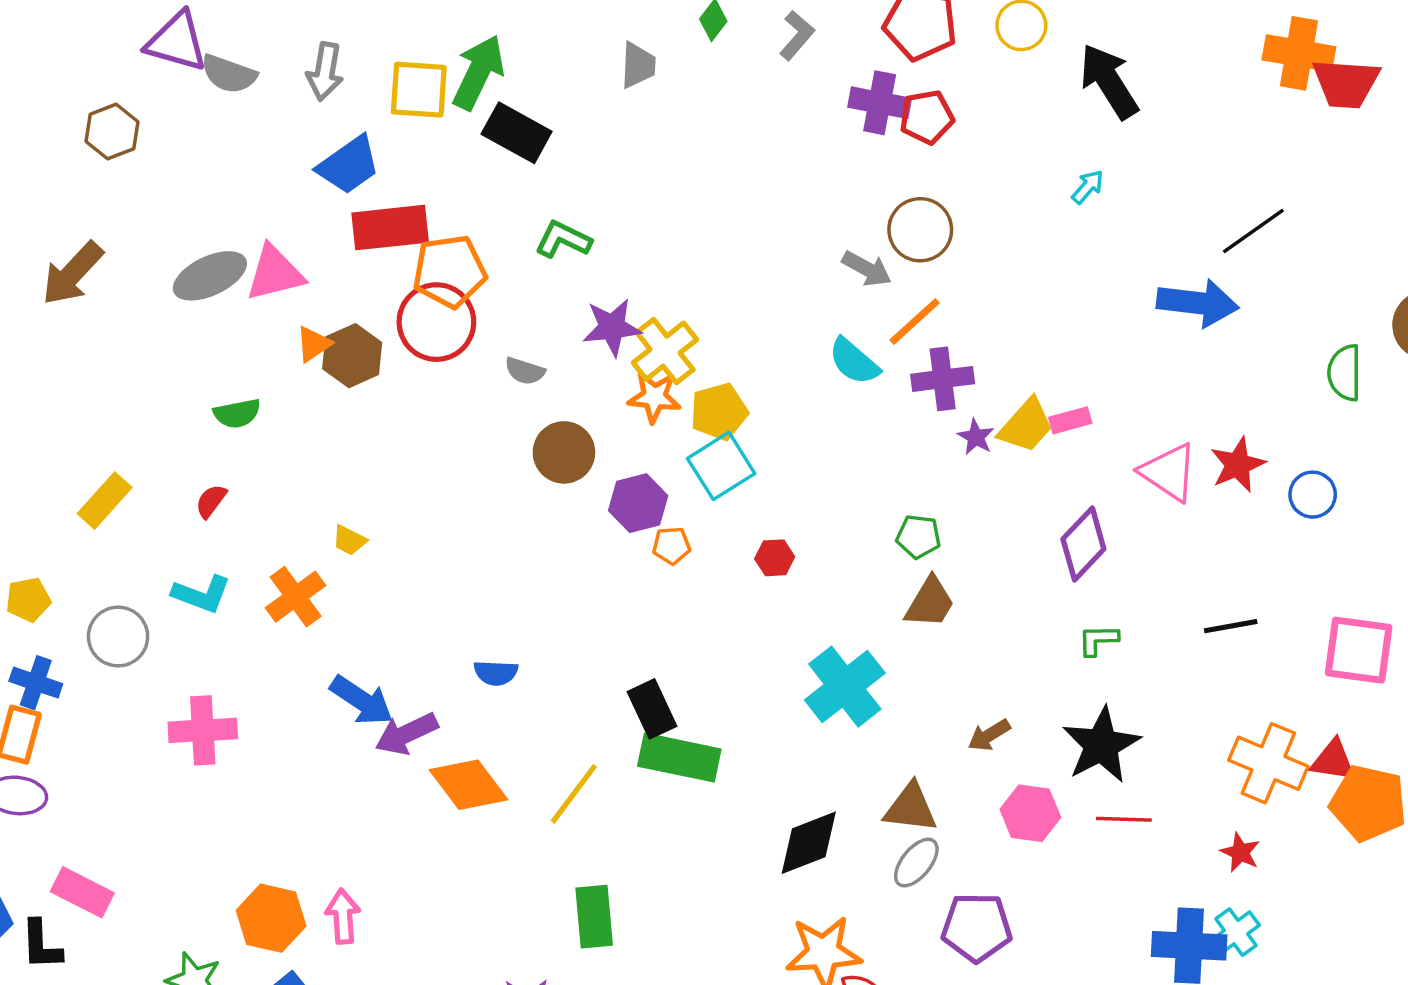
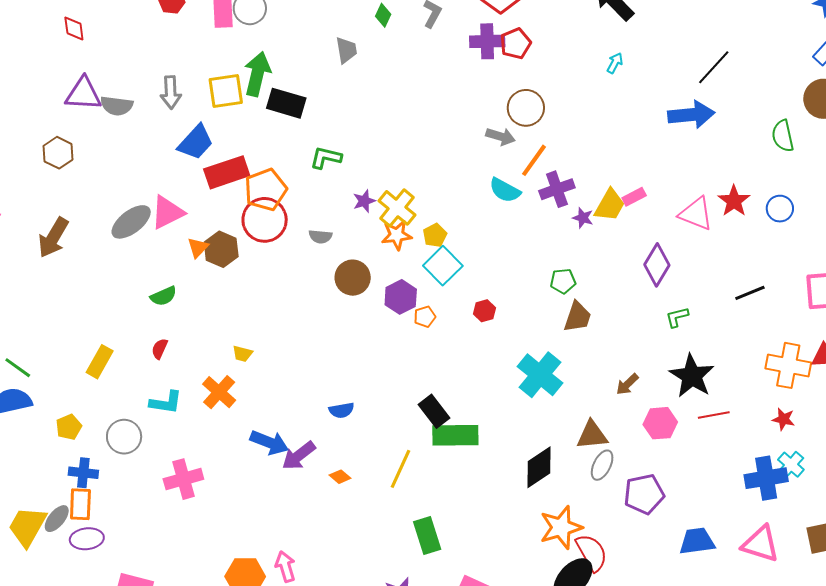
purple star: (612, 327) -> (364, 201), size x0.7
yellow pentagon: (719, 412) -> (435, 235), size x0.7
orange diamond: (468, 785) -> (340, 477), size x0.5

